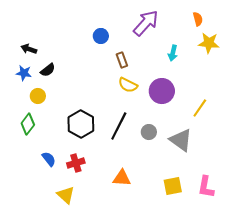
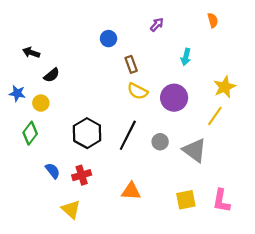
purple arrow: (146, 23) -> (157, 25), size x0.5
yellow star: (209, 43) -> (225, 87), moved, turned -30
blue star: (24, 73) -> (17, 93), moved

